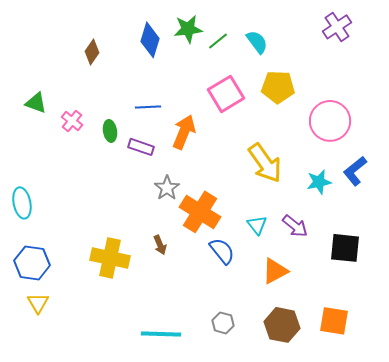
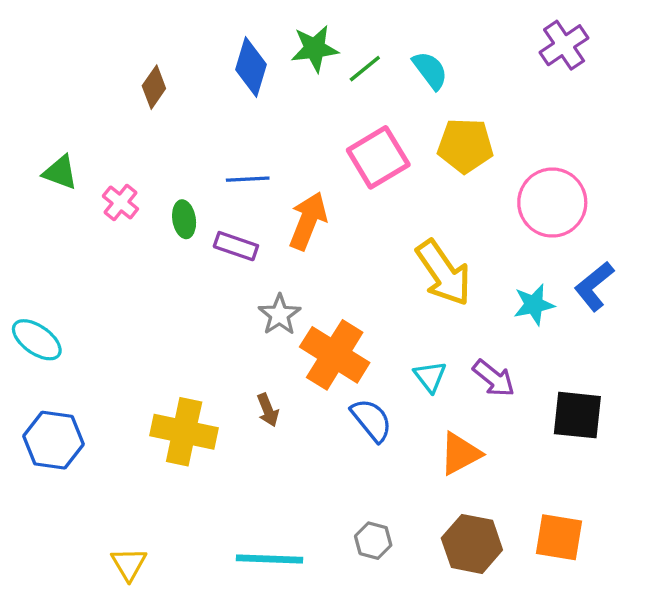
cyan ellipse: (22, 203) -> (37, 340), turned -44
yellow triangle: (38, 303) -> (129, 564), moved

